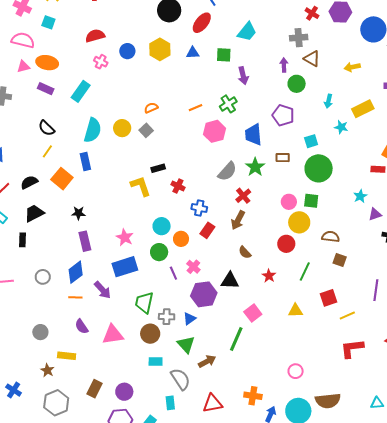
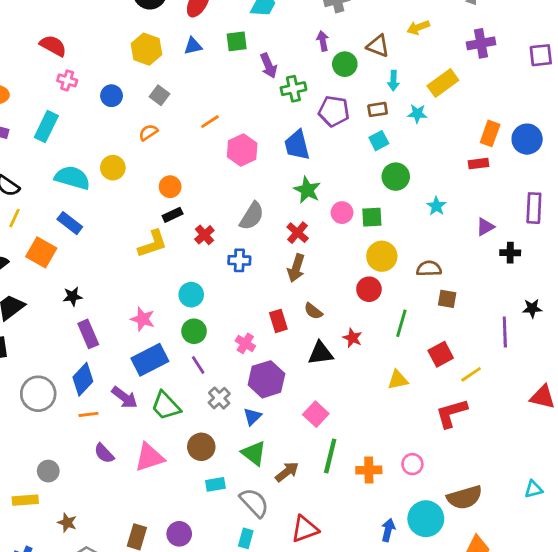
red semicircle: (95, 36) -> (53, 46), turned 54
blue circle: (127, 51) -> (112, 96), moved
brown triangle: (312, 59) -> (378, 46), moved
green cross: (228, 104) -> (293, 89), moved, turned 30
cyan semicircle: (93, 130) -> (72, 178), turned -80
gray square: (146, 130) -> (160, 95), moved
brown rectangle: (283, 158) -> (378, 109), moved
blue rectangle: (85, 162) -> (70, 223), turned -30
green circle: (319, 168) -> (396, 177), size x0.7
gray semicircle: (227, 171) -> (252, 216), moved
yellow L-shape: (141, 186) -> (153, 244), turned 100
red cross: (178, 186) -> (204, 235), turned 32
cyan star: (360, 196) -> (436, 206), moved
green square: (311, 201) -> (372, 217), moved
pink circle: (289, 202) -> (342, 213), moved
red rectangle: (207, 230) -> (278, 321), moved, turned -42
orange circle: (181, 239) -> (170, 187), moved
purple line: (173, 273) -> (198, 365), moved
gray circle: (43, 277) -> (38, 394), size x1.6
black triangle: (230, 281) -> (321, 353), moved
green trapezoid: (144, 303) -> (166, 406), moved, turned -45
pink square: (253, 313) -> (316, 414), moved
gray cross: (167, 317) -> (219, 398), moved, turned -35
green line: (236, 339) -> (330, 456), moved
red L-shape: (352, 348) -> (451, 413), moved
yellow rectangle: (67, 356) -> (25, 500), moved
orange cross: (253, 396) -> (369, 470), moved
cyan rectangle: (170, 403) -> (246, 538), turned 32

